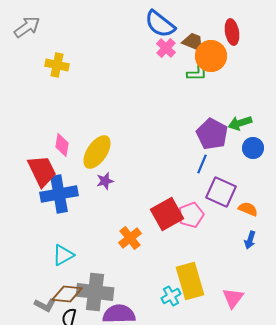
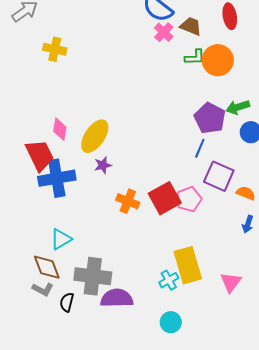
orange circle: (211, 56) -> (218, 60), moved
orange cross: (130, 238) -> (128, 201), moved, turned -30
brown diamond: (67, 294) -> (47, 267), moved, turned 64

